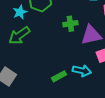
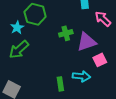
green rectangle: (59, 76) -> (60, 84), turned -64

